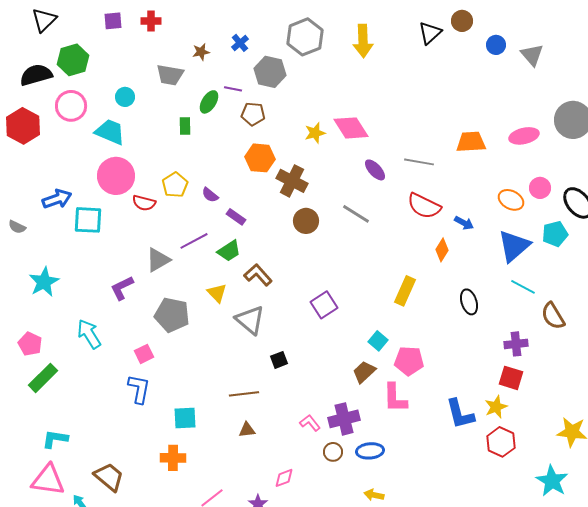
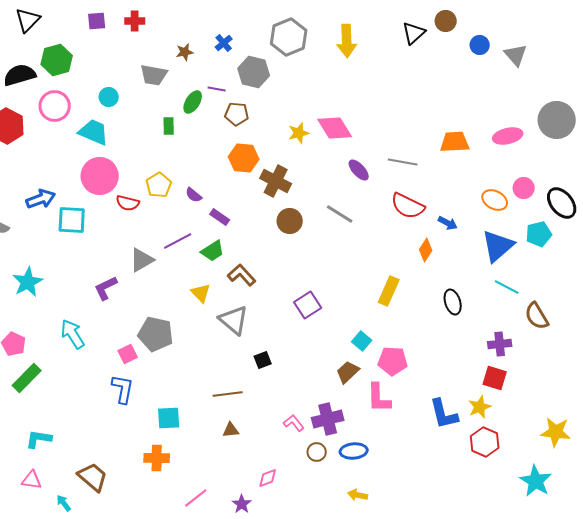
gray pentagon: (172, 315) -> (156, 334), moved
pink triangle: (48, 480) -> (32, 480), size x0.6

